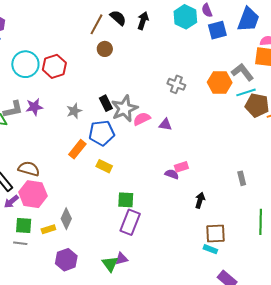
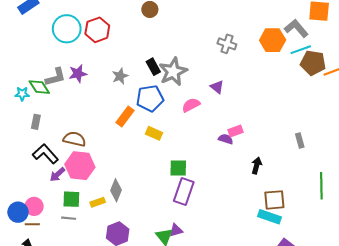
pink semicircle: (142, 119) -> (191, 105), moved
purple triangle: (165, 125) -> (217, 87), turned 32
cyan rectangle: (210, 249) -> (270, 217), size x1.5

